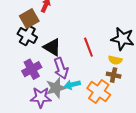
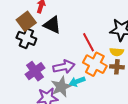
black triangle: (52, 47) -> (52, 25), moved
purple arrow: (61, 68) -> (64, 67), turned -75
orange cross: (99, 92) -> (95, 64), moved

